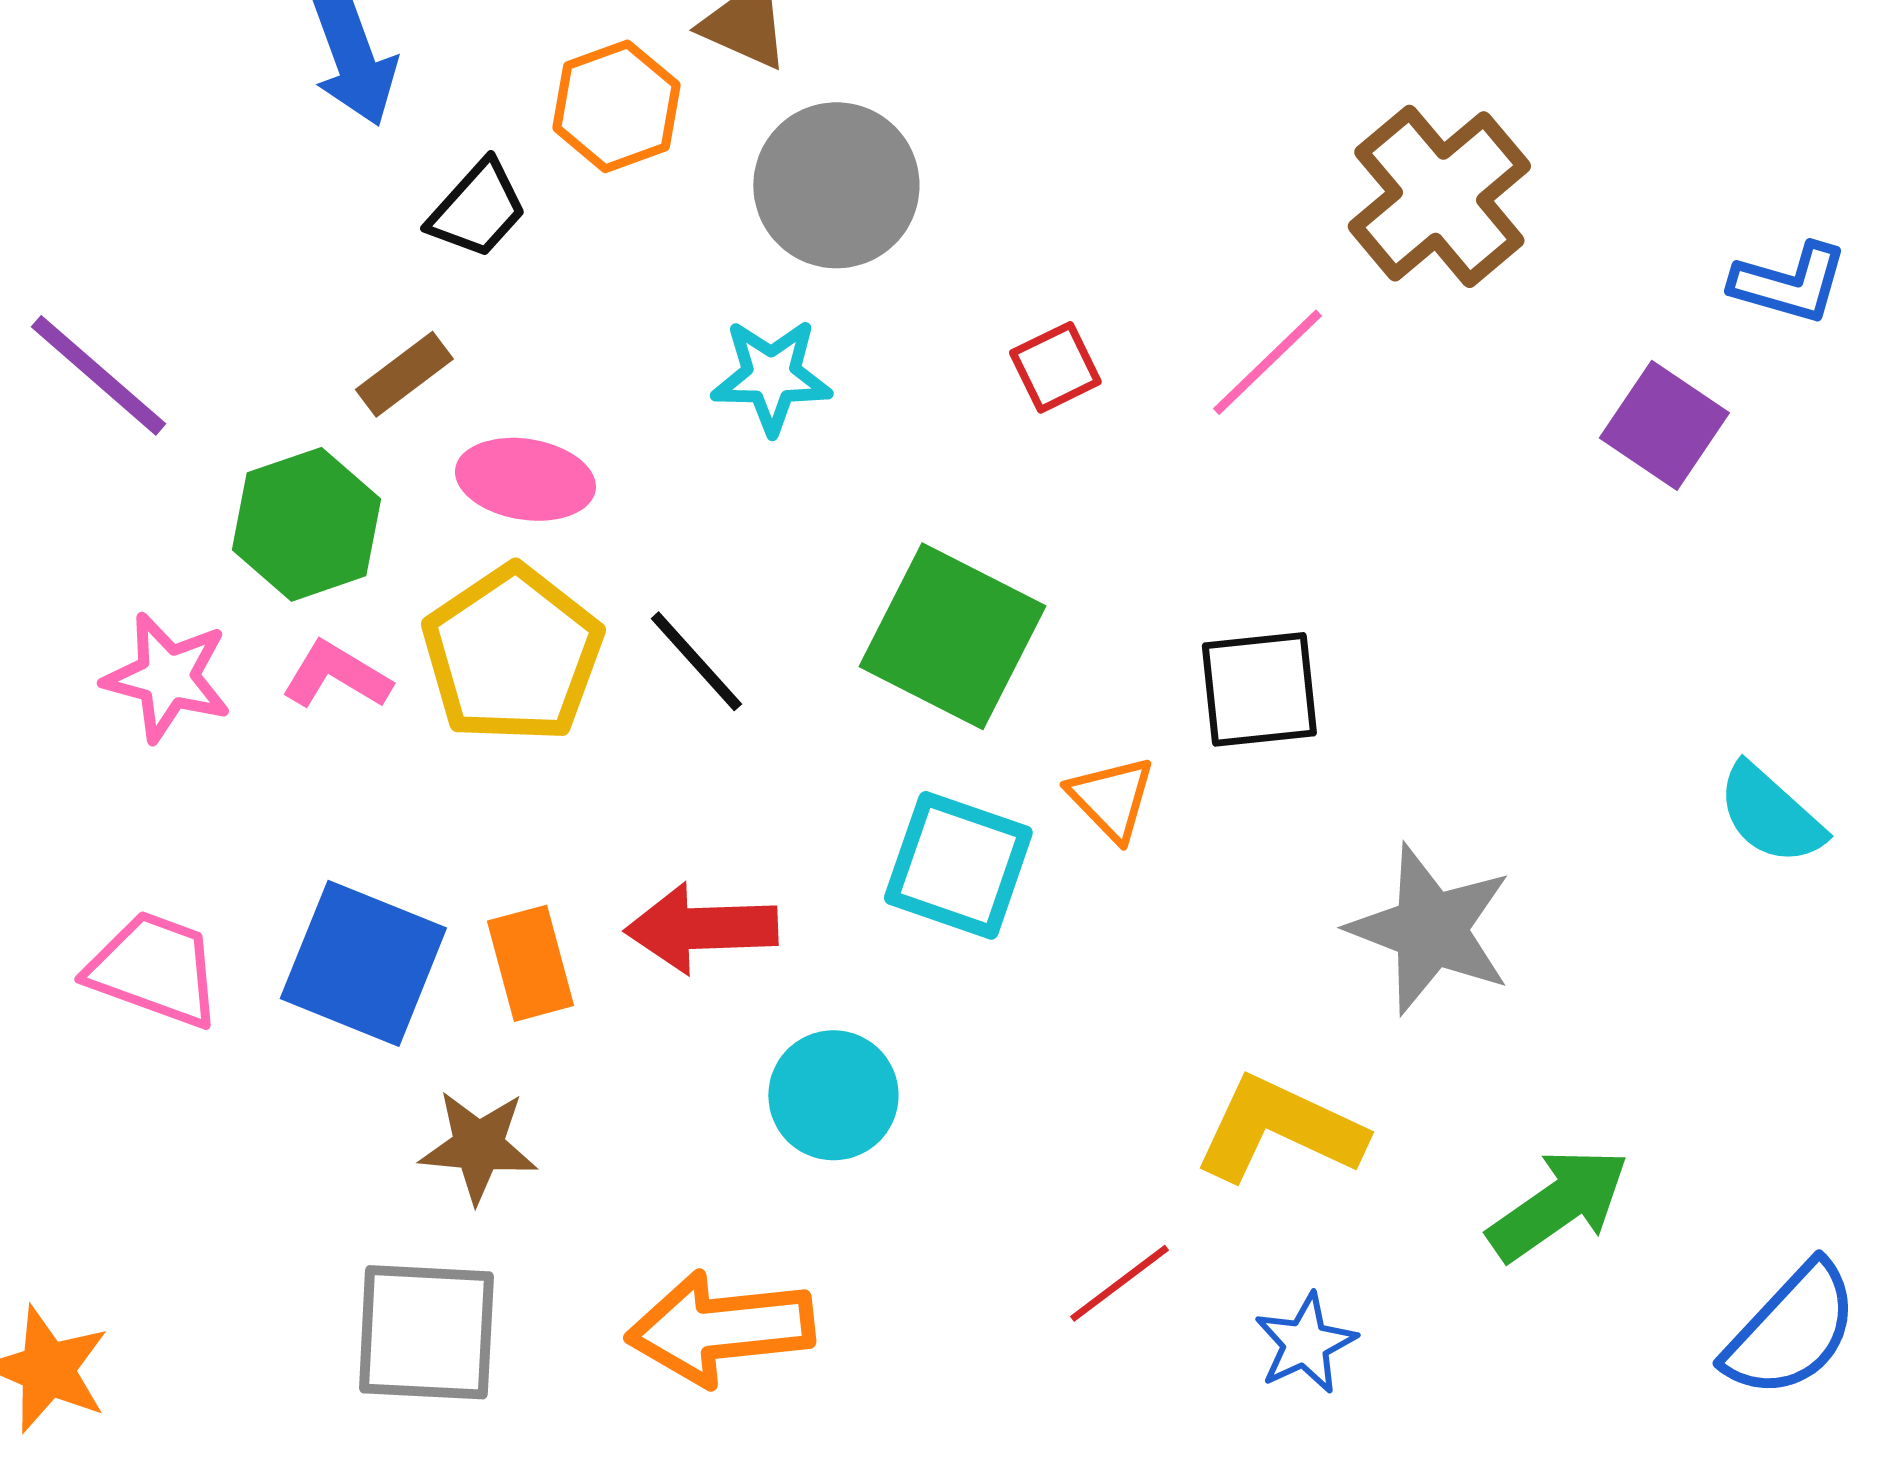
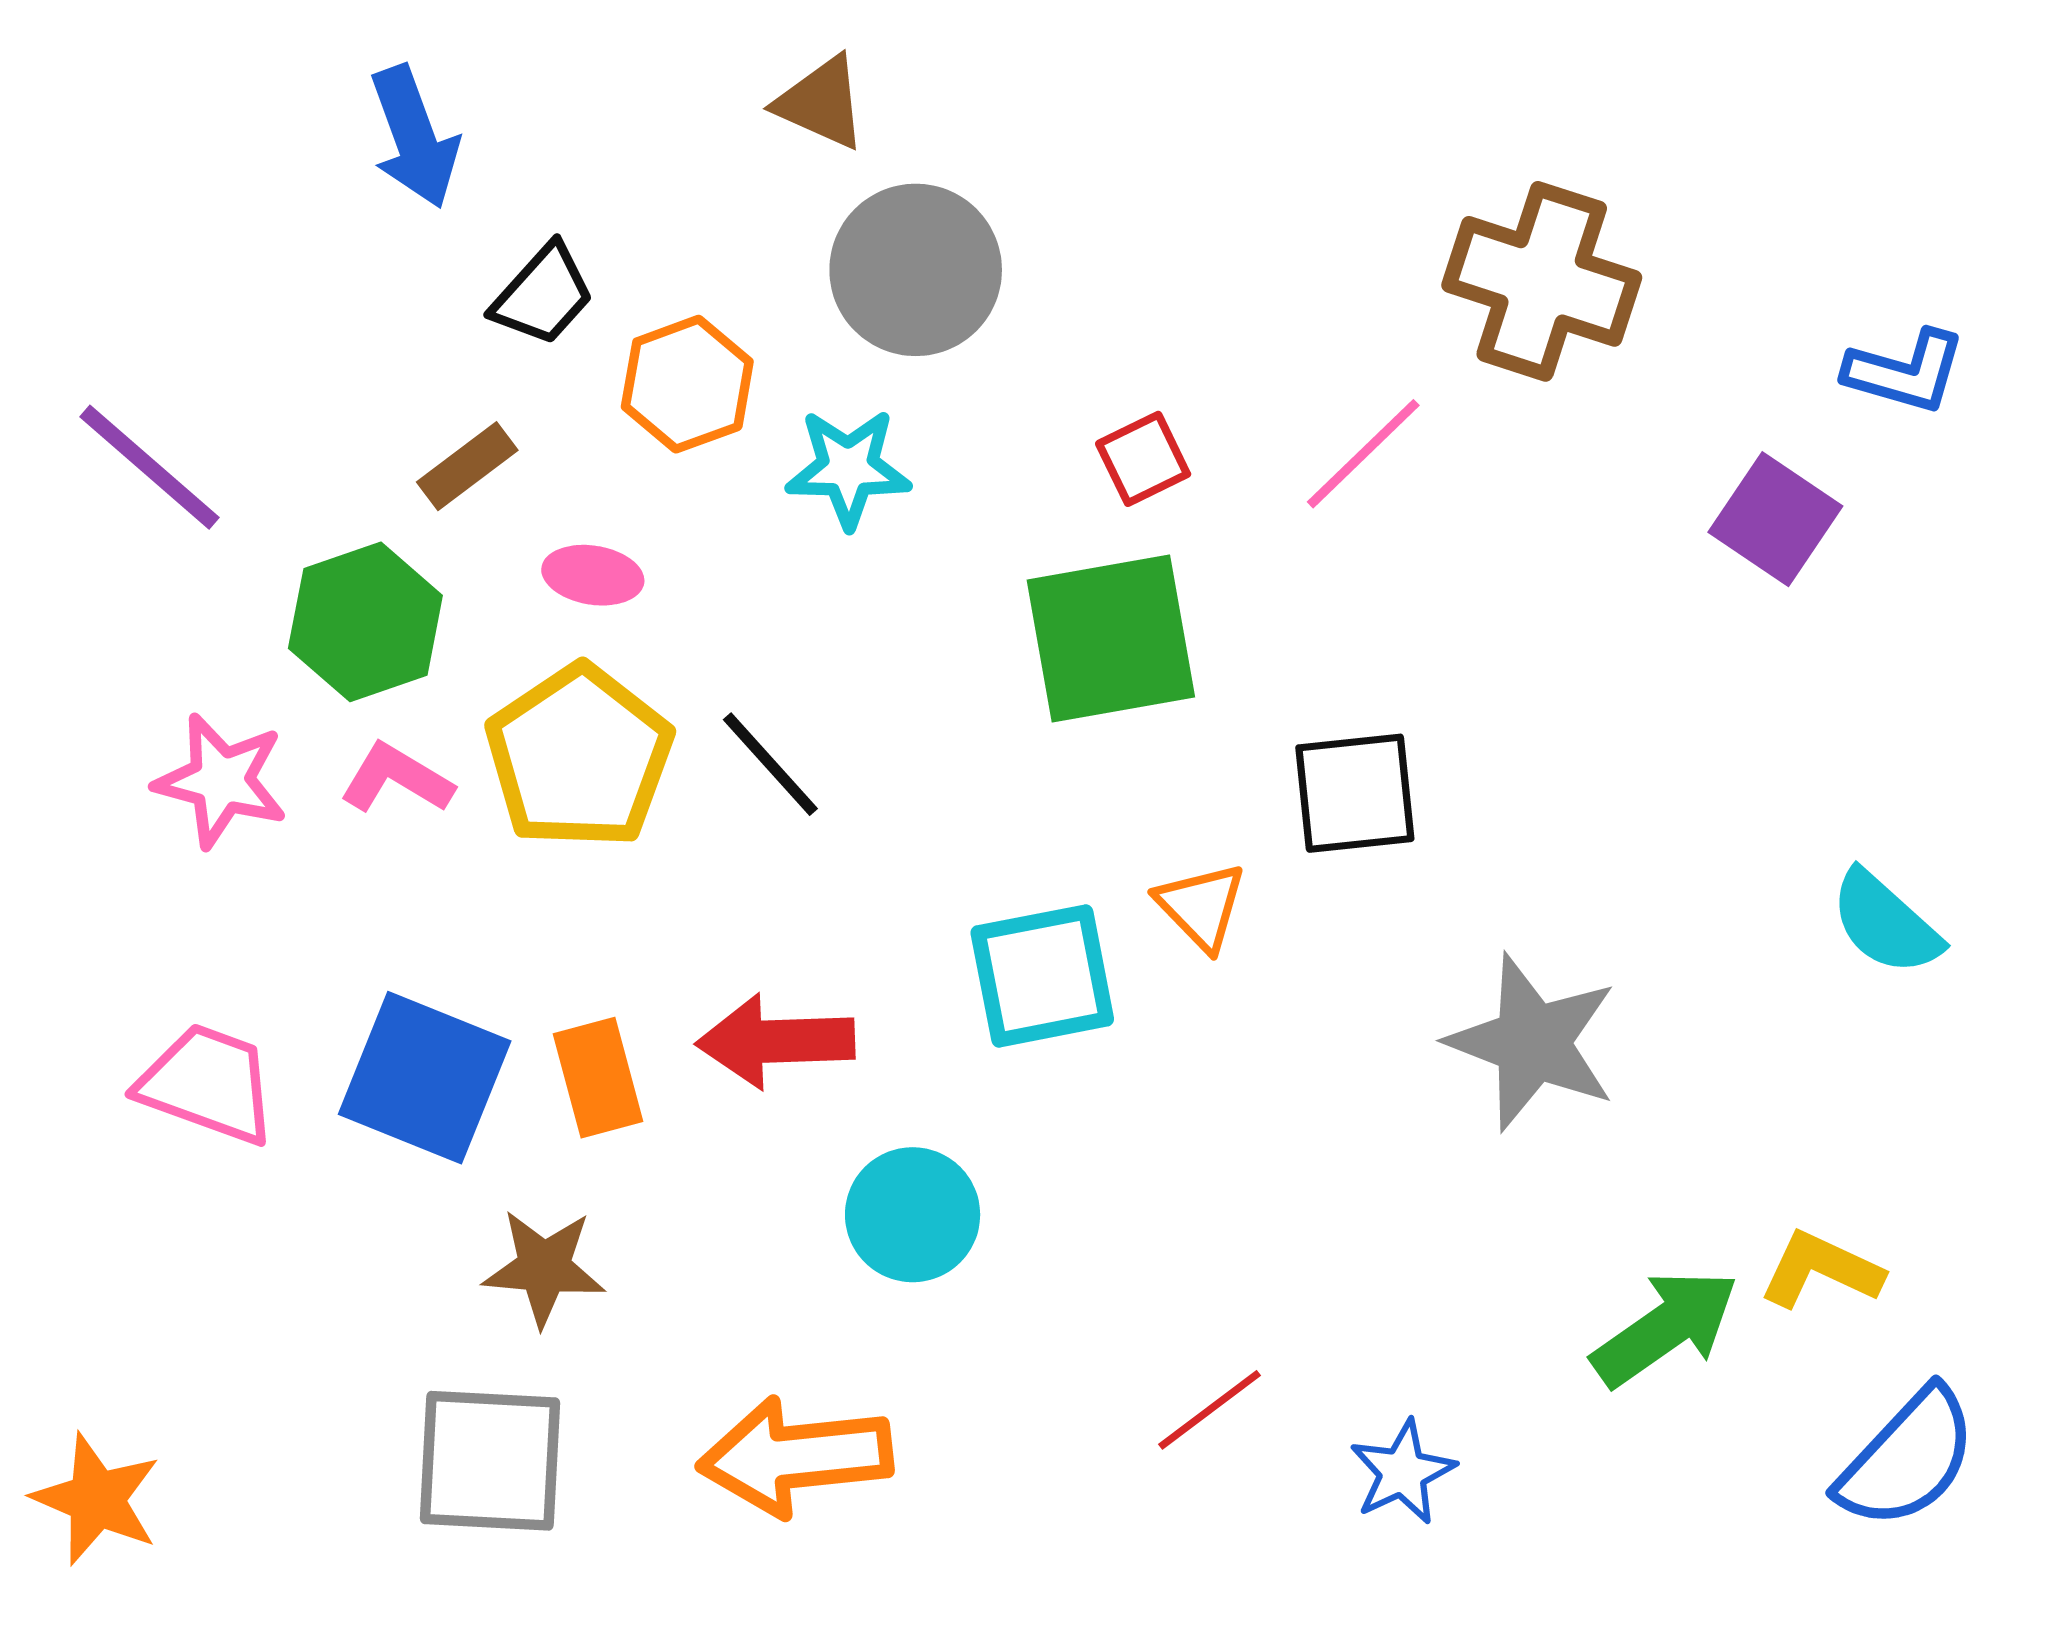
orange hexagon: (616, 106) -> (687, 384), moved
brown cross: (1439, 196) -> (1542, 281), turned -32
pink ellipse: (525, 479) -> (593, 575), size x0.7
green square: (952, 636) -> (1111, 638), moved, turned -37
cyan square: (958, 865) -> (1042, 976), turned -30
yellow L-shape: (1279, 1129) -> (1821, 1270), moved, size x0.7

